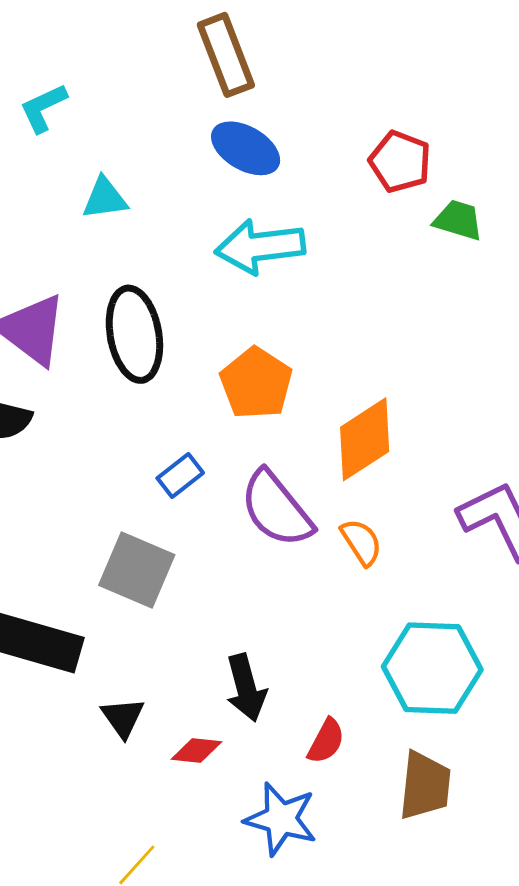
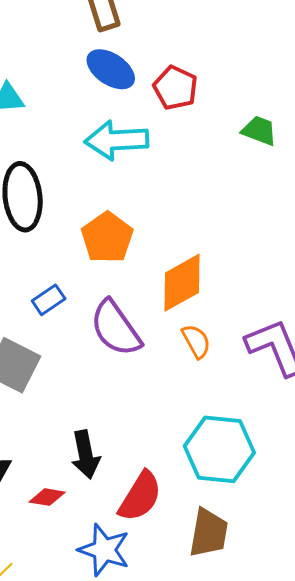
red pentagon: (400, 162) -> (175, 88), moved
orange semicircle: (361, 542) -> (196, 341), moved
red semicircle: (326, 741) -> (140, 496), size x1.6

